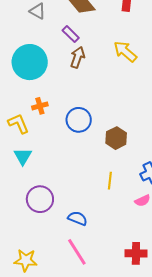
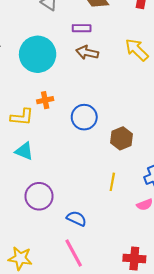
purple rectangle: (71, 34) -> (82, 28), turned -48
brown arrow: (78, 57) -> (87, 52), turned -100
yellow L-shape: (18, 124) -> (22, 117), turned 115
cyan triangle: (23, 156) -> (24, 151), turned -42

